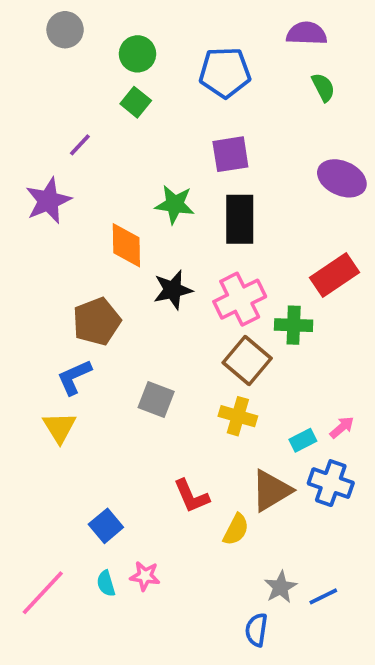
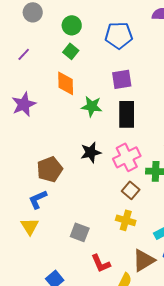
purple line: (80, 145) -> (24, 54), moved
orange diamond: (126, 245) -> (66, 83), moved
brown square: (247, 360) -> (131, 190), size x0.7
gray square: (156, 399) -> (80, 232), moved

